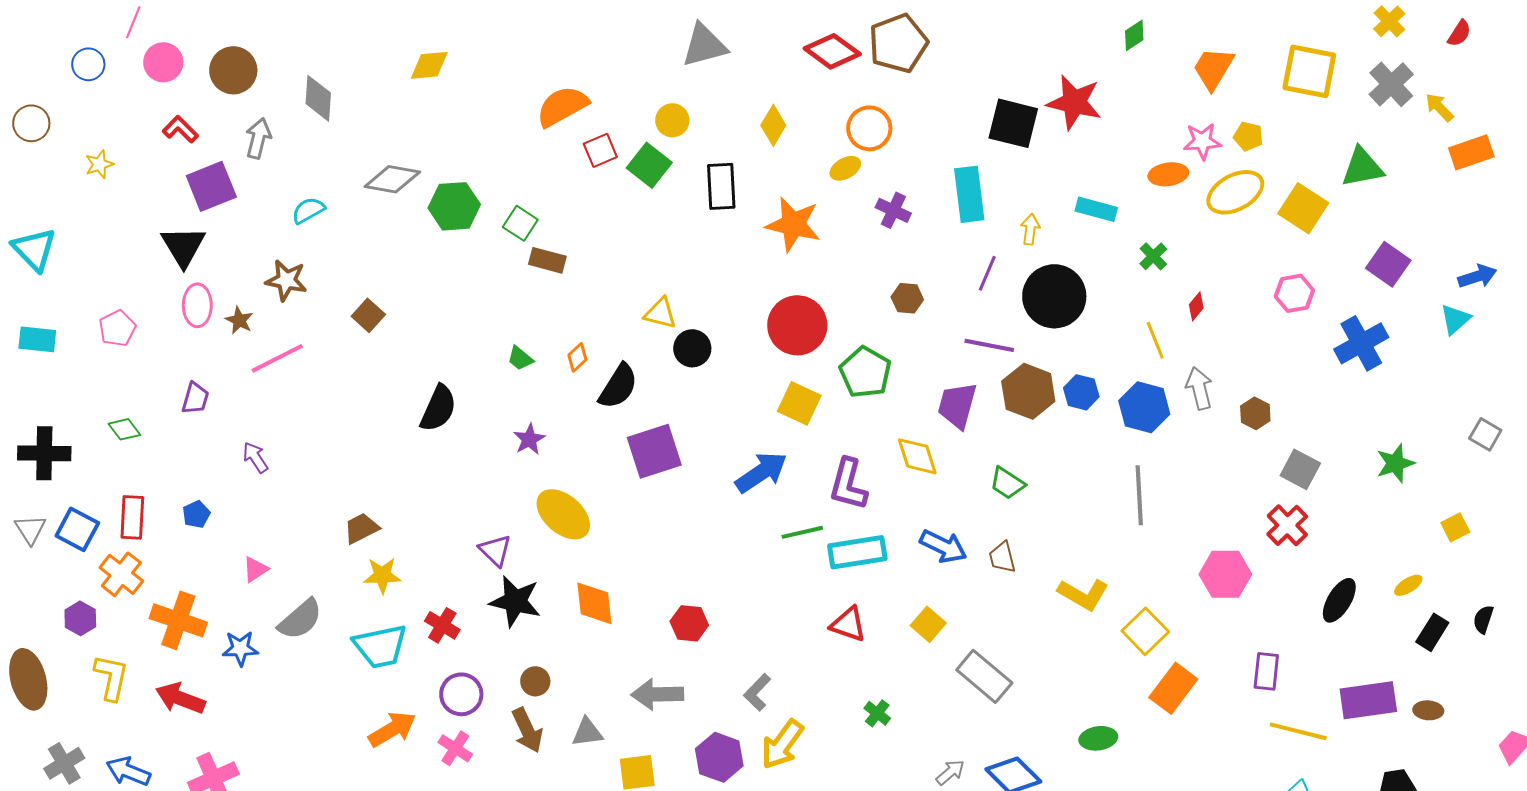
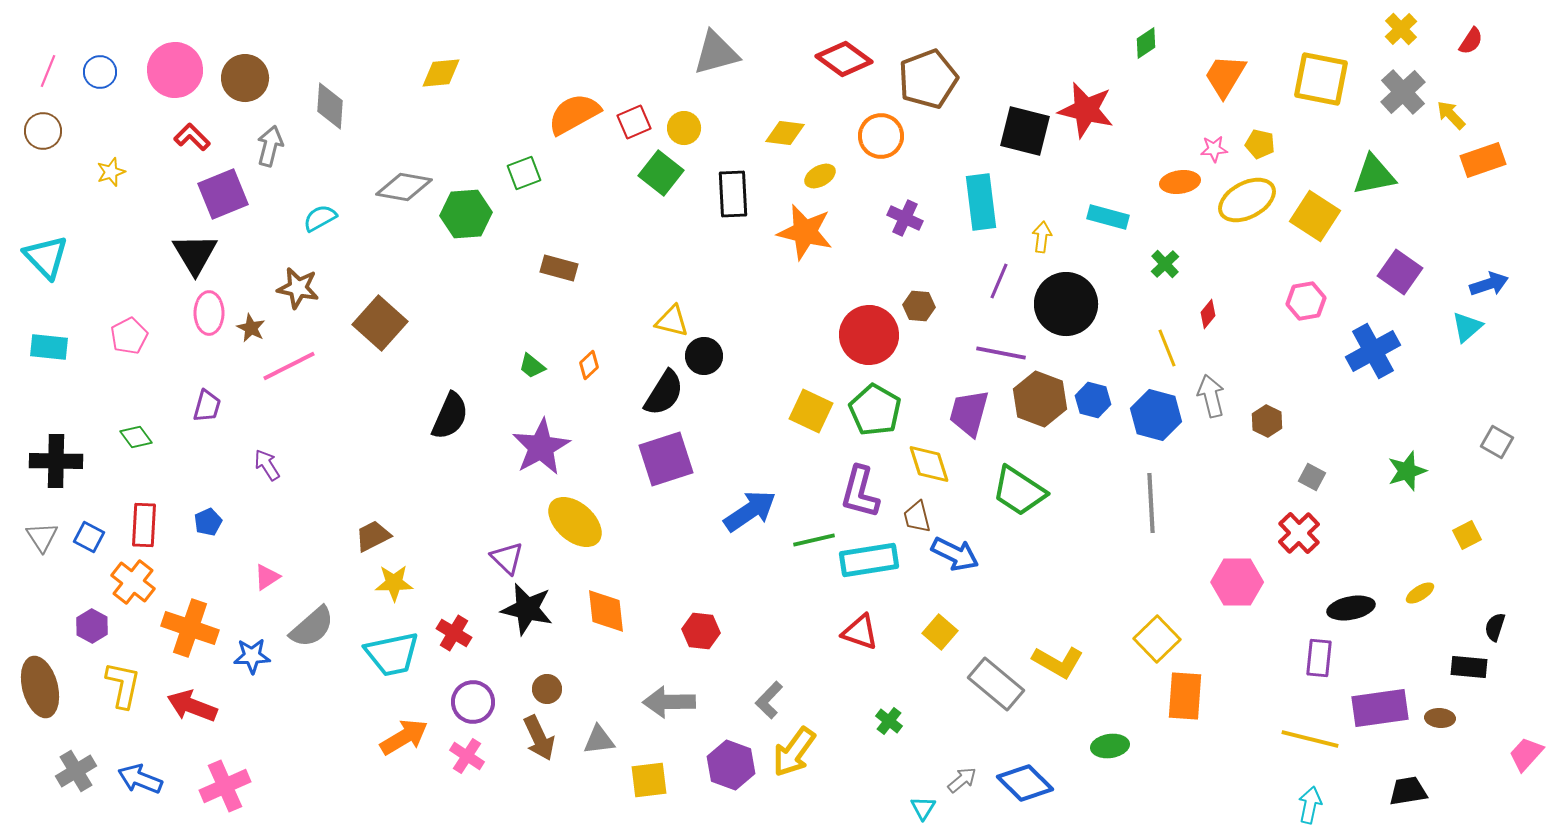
pink line: (133, 22) -> (48, 71), moved
brown pentagon: (898, 43) -> (928, 79), moved
pink circle: (163, 62) -> (175, 70), size x1.4
yellow diamond: (773, 125) -> (785, 133), turned 66
pink star: (1202, 141) -> (1214, 149), size x0.7
red square: (600, 150) -> (634, 122), moved
yellow ellipse: (845, 168) -> (820, 176), moved
green square: (520, 223) -> (524, 173), moved, turned 36
brown square: (368, 315) -> (380, 323), size x1.6
red circle: (797, 325) -> (869, 335), moved
green pentagon: (865, 372) -> (875, 410), moved
black semicircle: (618, 386) -> (664, 393), moved
purple star: (529, 439) -> (541, 447), size x1.8
gray square: (1300, 469) -> (1312, 477), size x0.7
blue arrow: (761, 472) -> (750, 511), moved
green trapezoid: (1007, 483) -> (1019, 491), size x1.5
blue square: (77, 529) -> (89, 537), size x0.7
brown trapezoid: (1002, 557) -> (917, 517), moved
yellow L-shape: (1083, 594) -> (1058, 662), moved
black ellipse: (1339, 600) -> (1351, 608), turned 48
black rectangle: (1432, 632) -> (1469, 667), moved, turned 63
purple rectangle: (1266, 671) -> (1319, 658), moved
orange rectangle: (1173, 688) -> (1185, 696), turned -33

